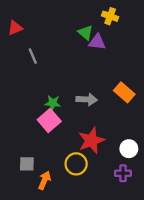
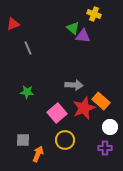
orange rectangle: (124, 92) -> (101, 101), moved
green star: (53, 103) -> (27, 92), moved
pink square: (49, 121) -> (57, 113), moved
red star: (91, 140) -> (84, 108), moved

